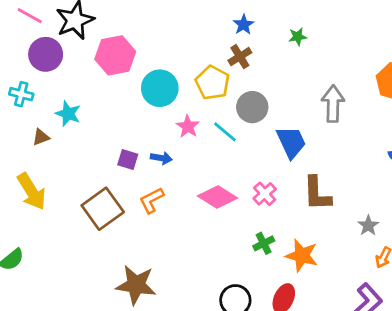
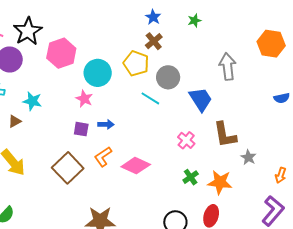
pink star: (188, 126) -> (84, 99), moved
pink diamond: (217, 197) -> (136, 166), moved
gray star: (368, 226) -> (248, 157), moved

